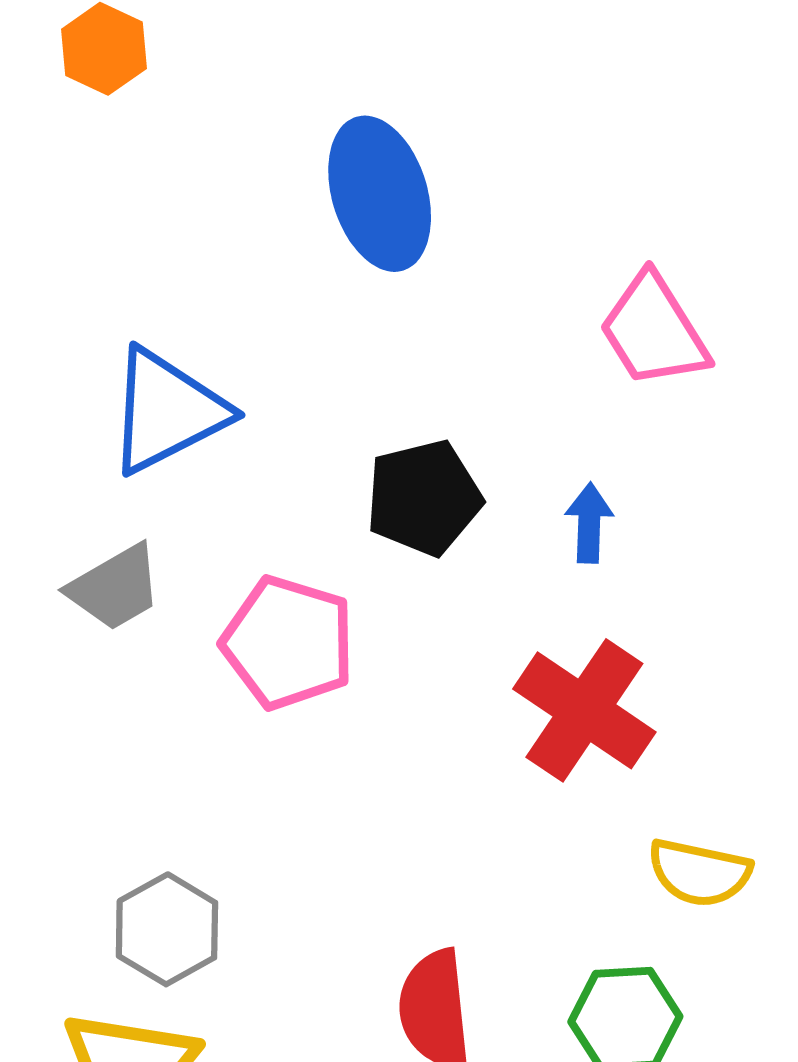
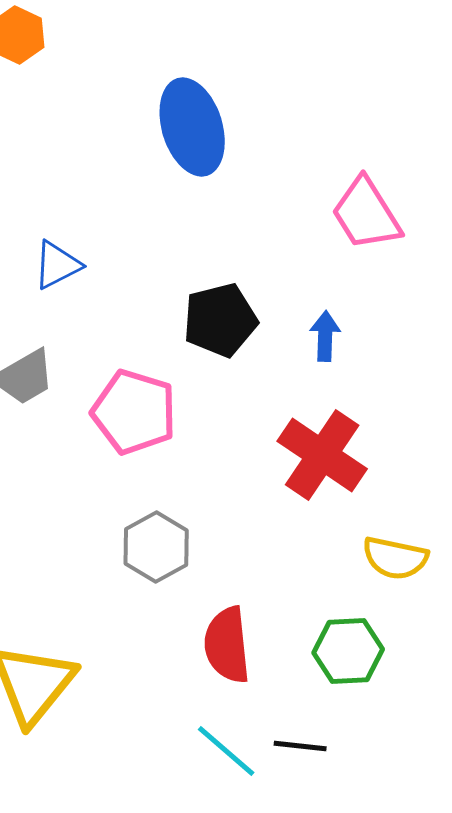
blue triangle: (167, 411) -> (57, 265), size x0.6
gray hexagon: (167, 929) -> (156, 547), moved

